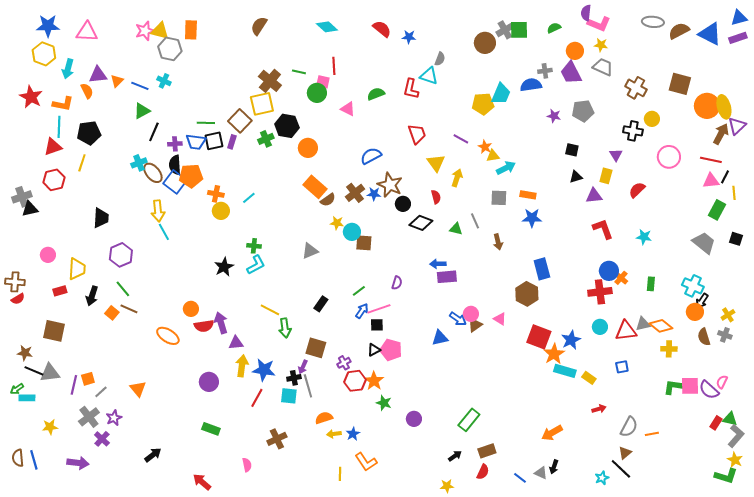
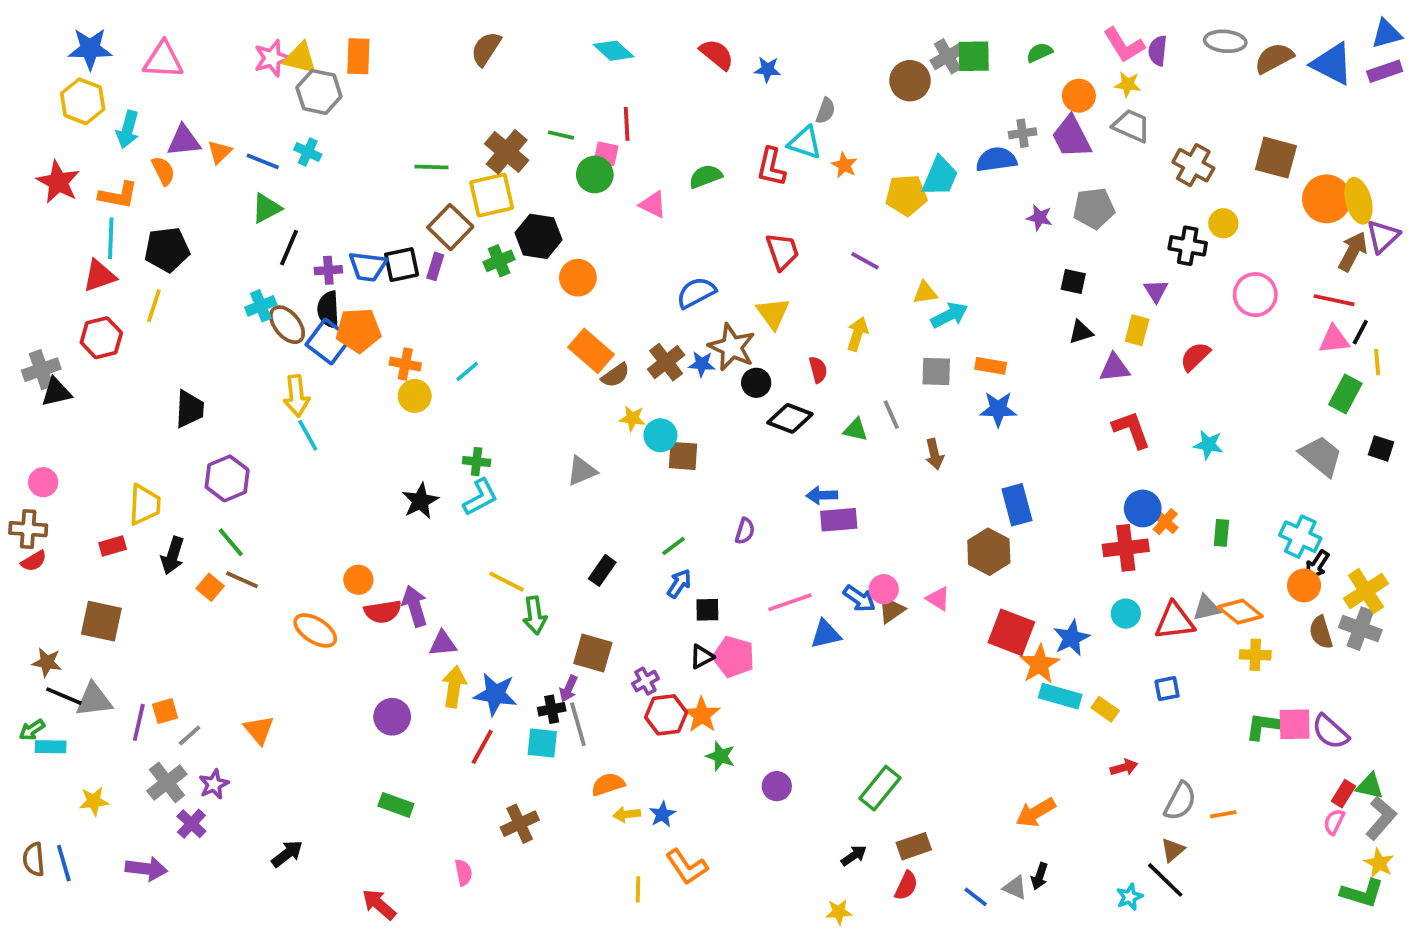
purple semicircle: (586, 13) -> (1158, 51), moved
pink L-shape: (599, 24) -> (1124, 45), turned 35
green line: (206, 123) -> (432, 167), moved
orange star: (485, 147) -> (844, 165), moved
yellow triangle: (436, 163) -> (773, 313), moved
pink circle: (48, 255) -> (43, 482), moved
pink line: (379, 309) -> (790, 602), moved
yellow cross: (728, 315) -> (1366, 591), size x1.6
gray cross: (725, 335) -> (1360, 629), size x1.5
pink semicircle: (722, 382) -> (1334, 822), moved

